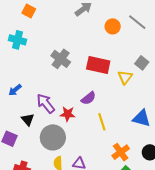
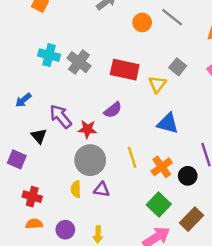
cyan cross: (18, 40) -> (49, 55), moved
blue triangle: (142, 118) -> (168, 123), moved
yellow line: (102, 122) -> (132, 157), moved
gray circle: (53, 137) -> (90, 160), moved
orange cross: (121, 152) -> (162, 167), moved

